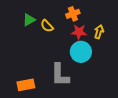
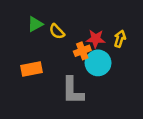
orange cross: (73, 14) -> (82, 51), moved
orange rectangle: (26, 85) -> (31, 69), moved

